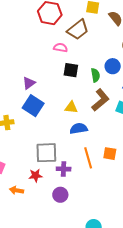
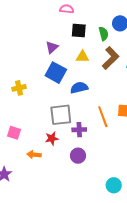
purple triangle: (29, 83) -> (52, 47), moved
blue square: (33, 106) -> (56, 73), moved
yellow triangle: (71, 107) -> (83, 57), moved
blue semicircle: (79, 128) -> (79, 88), moved

